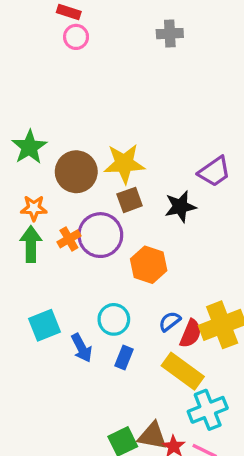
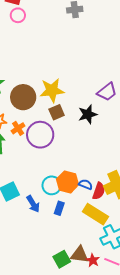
orange cross: (69, 239) -> (18, 128), moved
orange hexagon: (149, 265) -> (68, 182), moved
blue semicircle: (170, 321) -> (86, 184), turned 64

